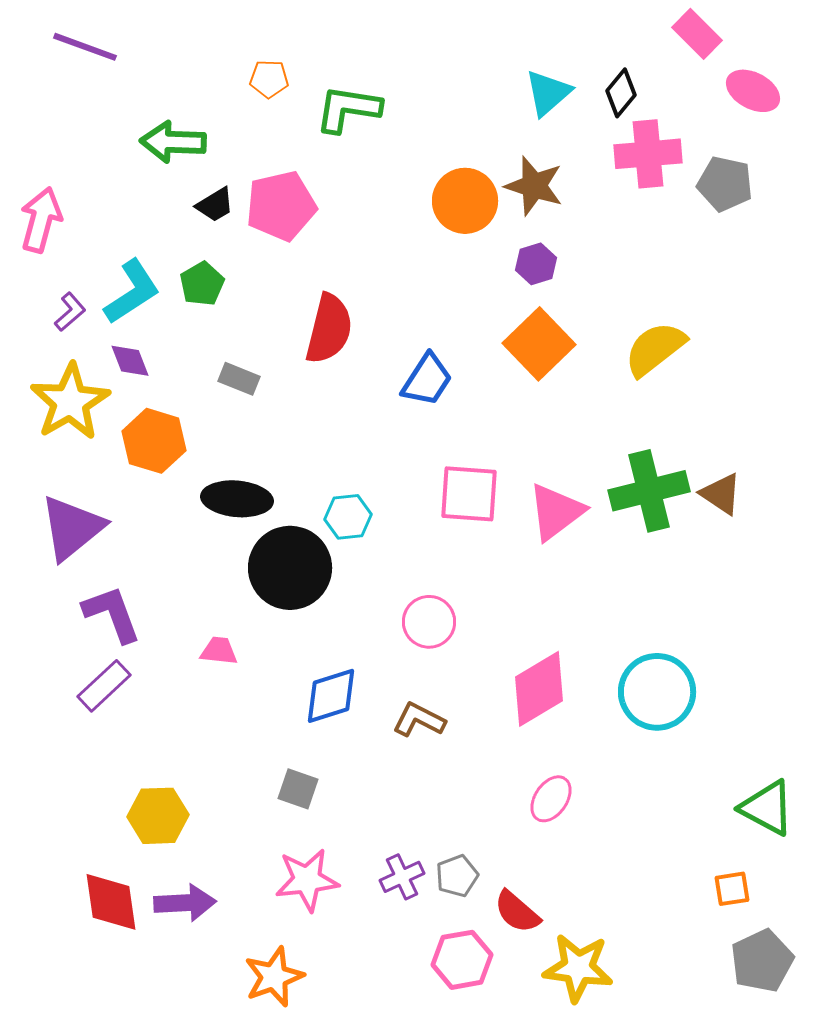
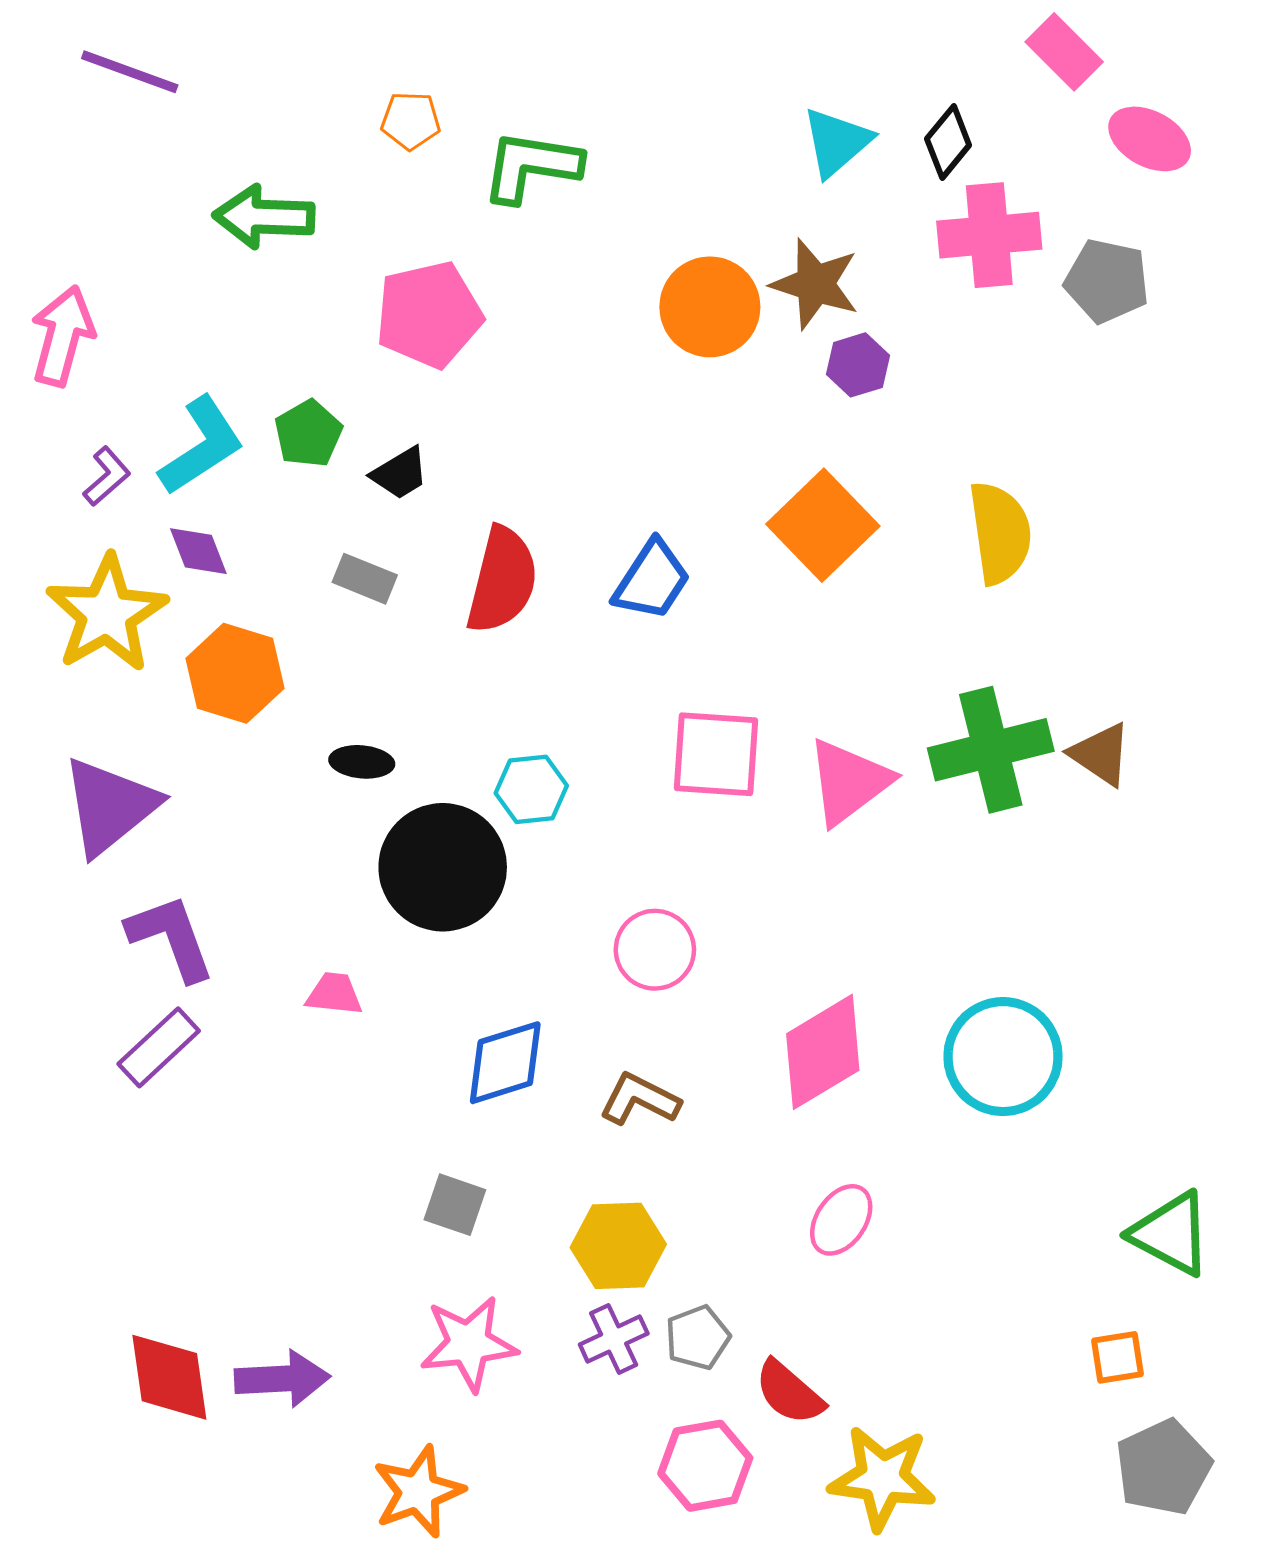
black trapezoid: (215, 205) -> (400, 473), moved
purple hexagon: (536, 264) -> (858, 365), moved
red semicircle: (329, 329) -> (502, 580), moved
yellow semicircle: (655, 349) -> (1000, 533), turned 120
black ellipse: (237, 499) -> (362, 762), size x0.6
yellow hexagon: (158, 816) -> (618, 1246), moved

